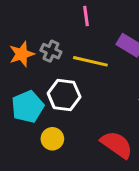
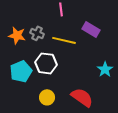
orange star: (22, 54) -> (17, 35), turned 30
yellow circle: (52, 139) -> (47, 97), moved

